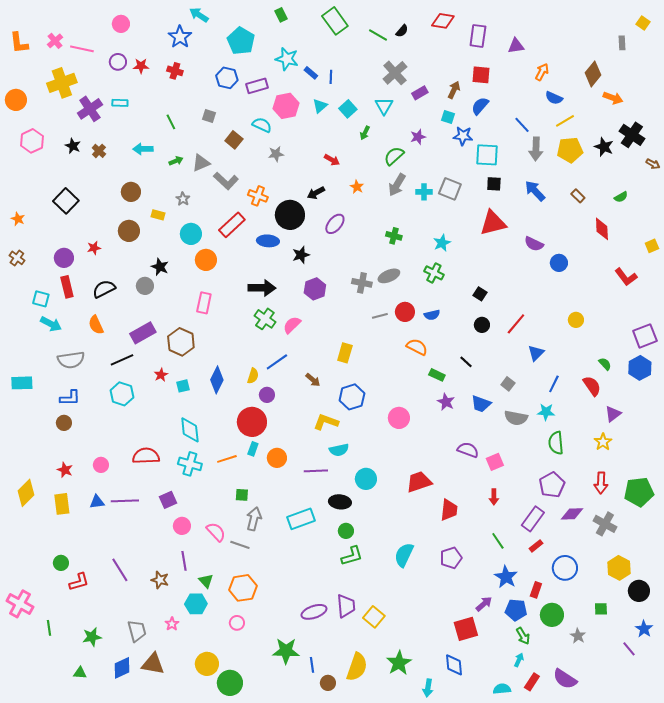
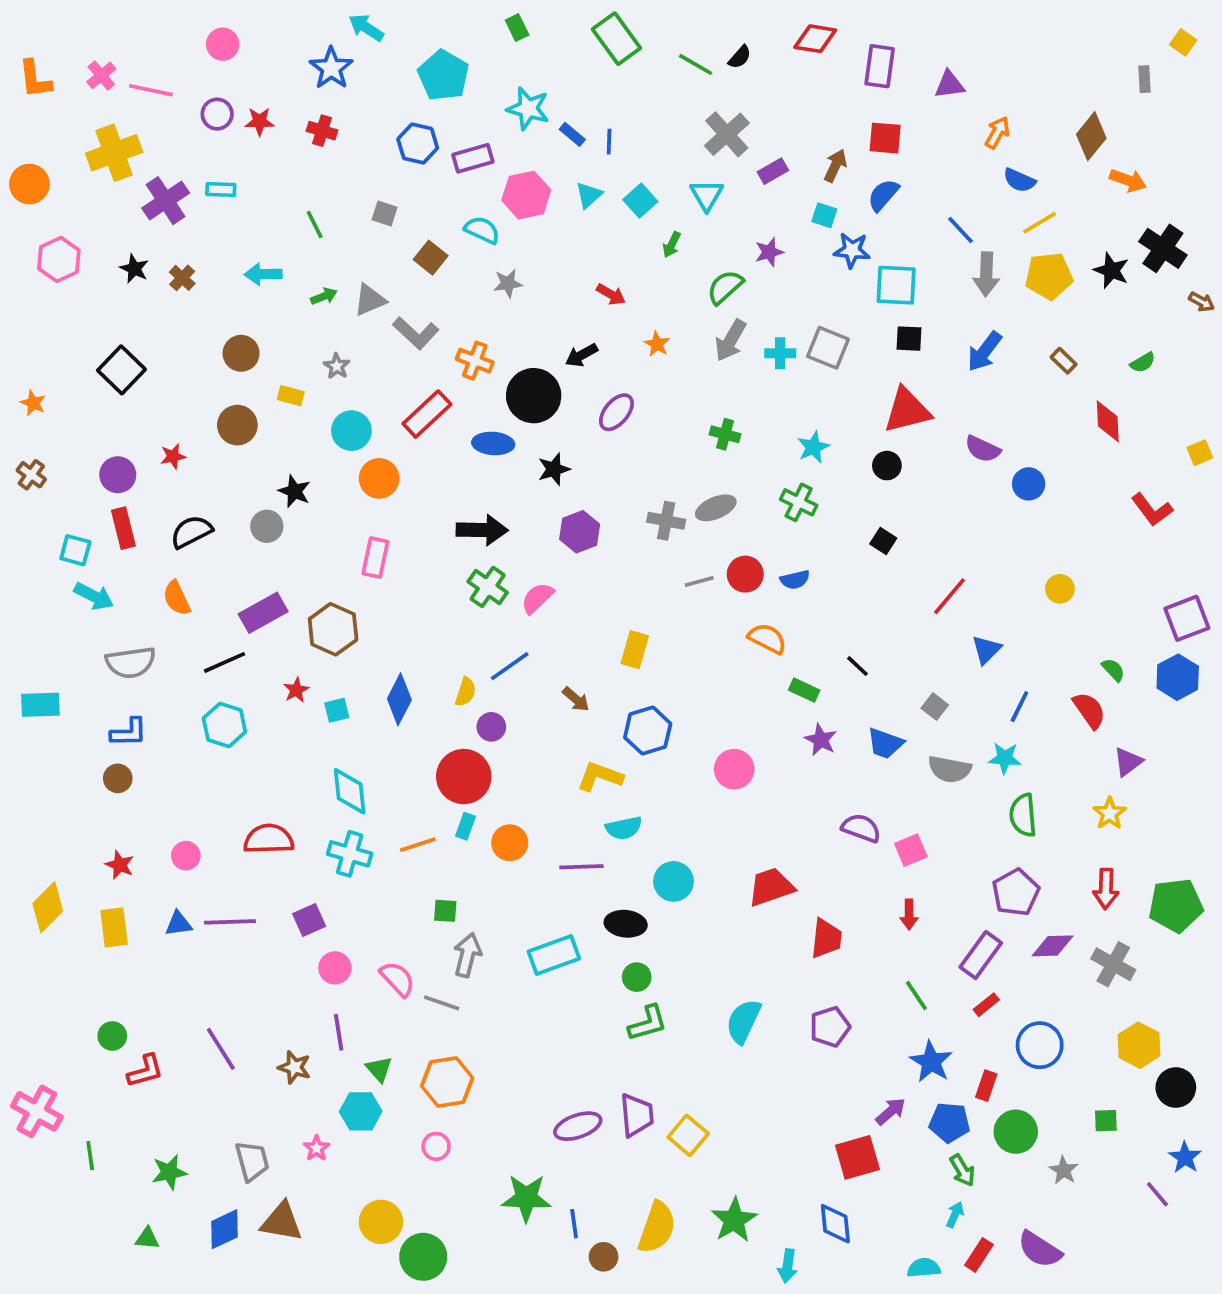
blue arrow: (535, 191) -> (984, 351), turned -100
black circle: (482, 325) -> (887, 466), moved

